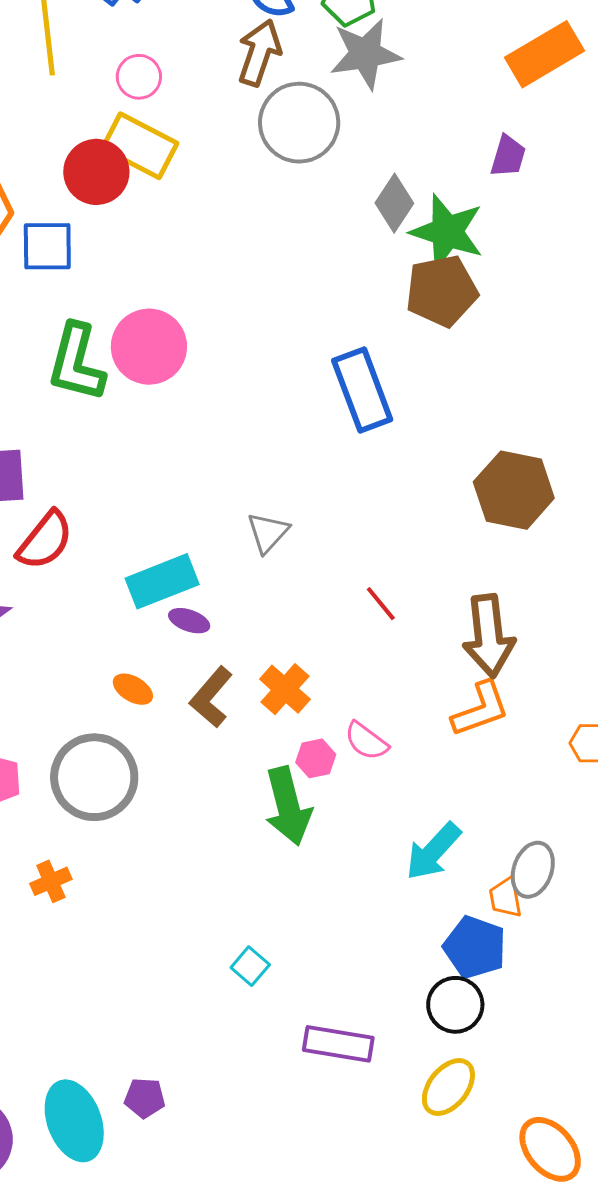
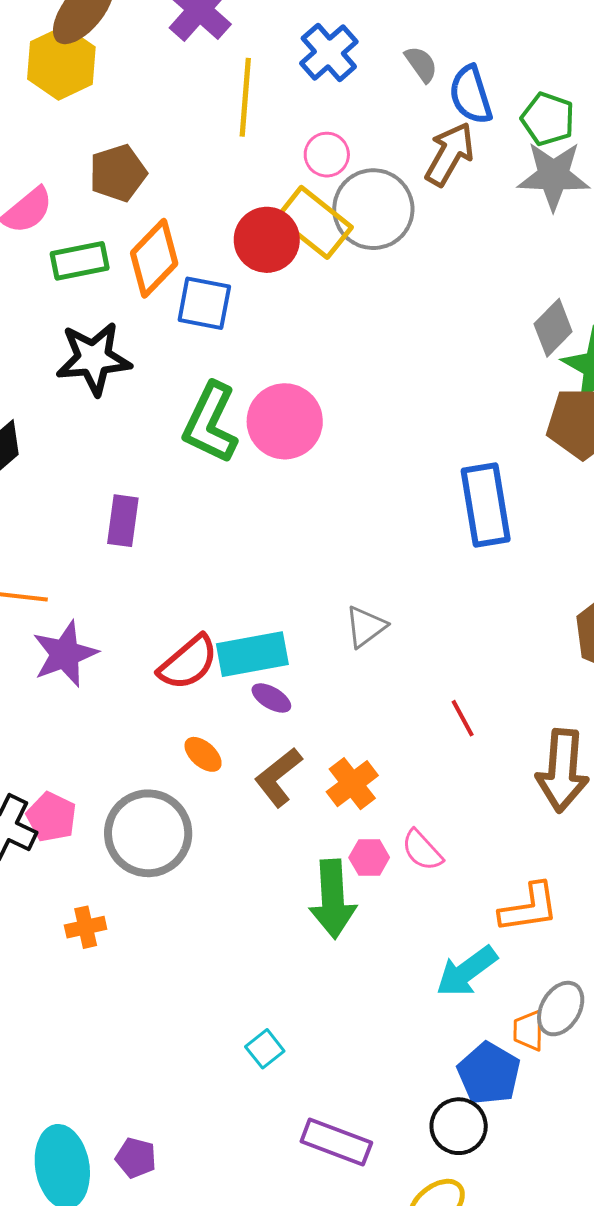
gray circle: (299, 123) -> (373, 209), moved
red semicircle: (45, 540) -> (188, 663), moved
orange L-shape: (481, 709) -> (529, 908), moved

